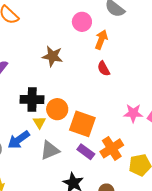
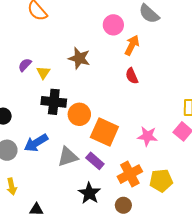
pink star: (133, 113) -> (147, 136), moved
yellow triangle: (39, 122) -> (43, 73), moved
orange cross: (112, 148) -> (130, 174), moved
purple rectangle: (86, 152) -> (95, 161), moved

